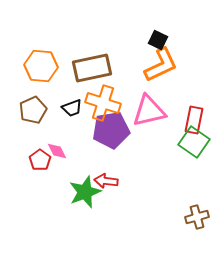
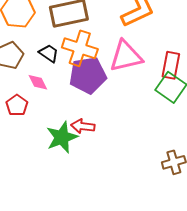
black trapezoid: (72, 108) -> (49, 53), turned -125
pink diamond: (57, 151) -> (38, 82), moved

